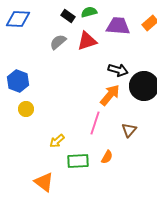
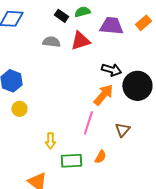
gray semicircle: (58, 42) -> (51, 42), turned 48
yellow arrow: (57, 141) -> (50, 141), turned -49

